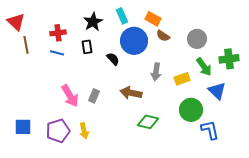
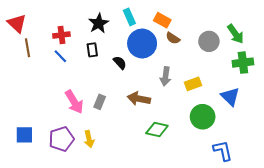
blue line: (57, 53) -> (60, 56), turned 32
green arrow: (204, 67) -> (235, 34), moved
blue L-shape: (210, 130) -> (223, 151), moved

